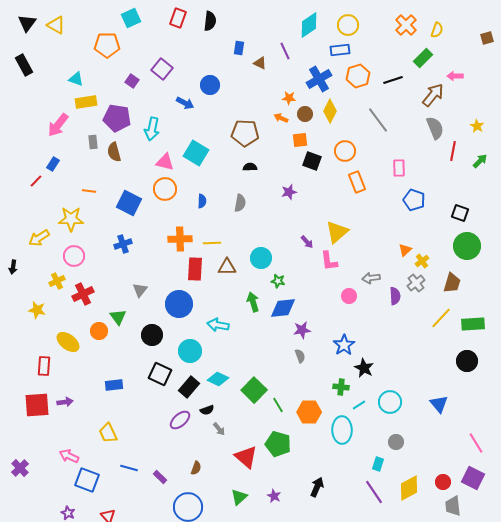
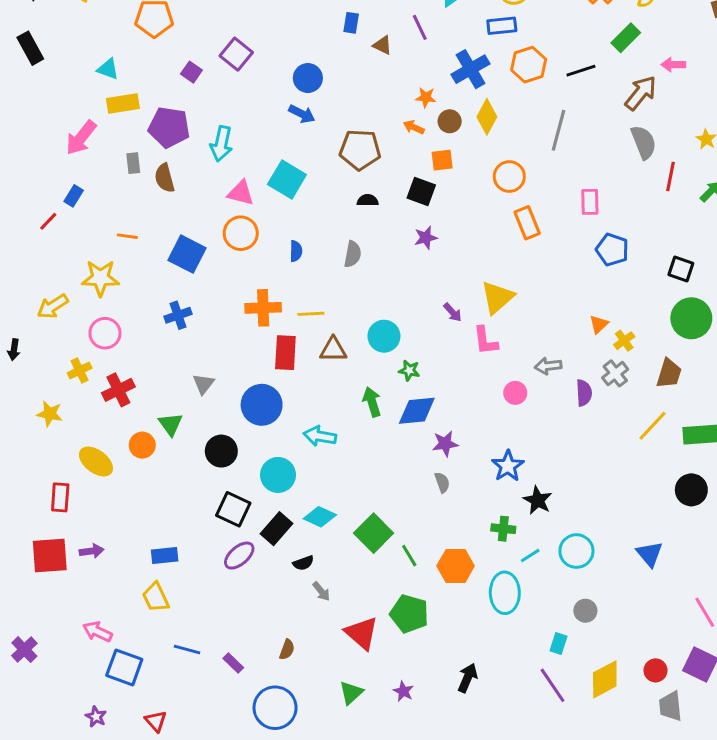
blue arrow: (185, 103) -> (302, 114), moved
gray line: (378, 120) -> (559, 130), turned 52
black square: (312, 161) -> (421, 191), moved
blue rectangle: (114, 385) -> (165, 556), moved
purple ellipse: (180, 420) -> (239, 556), moved

